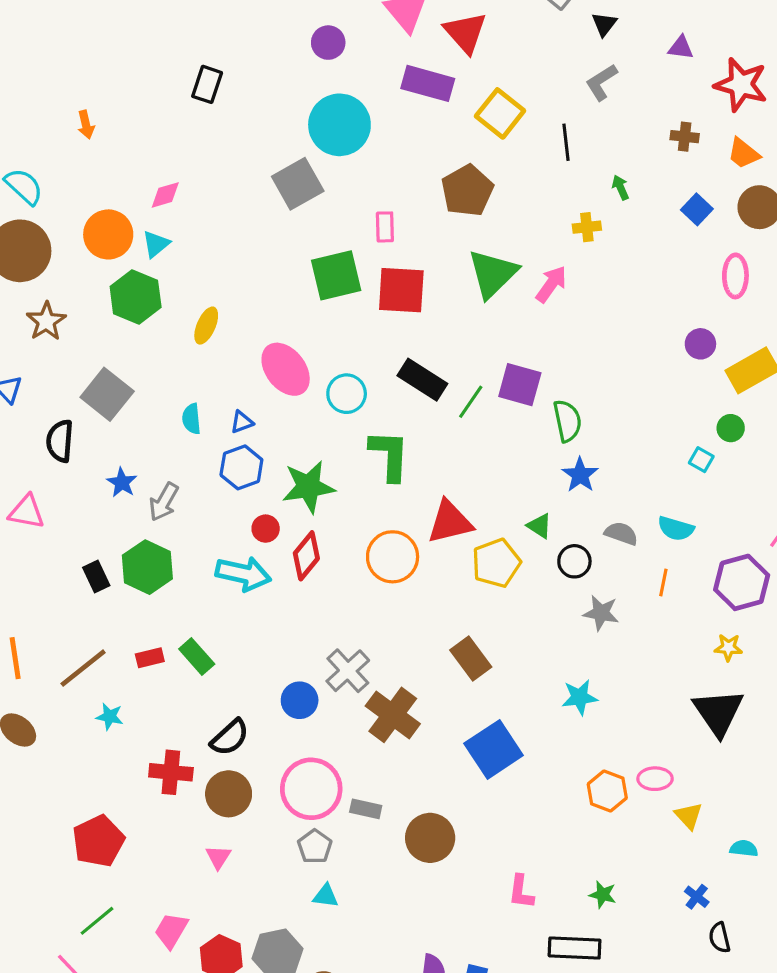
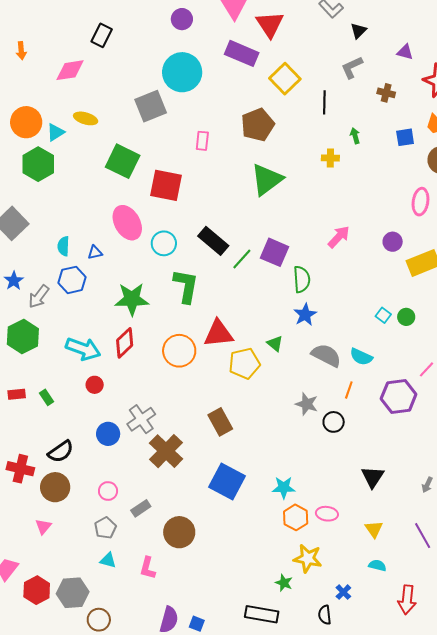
brown cross: (685, 137) -> (386, 93), moved
pink diamond: (165, 195) -> (70, 70), moved, size x1.4
blue square: (697, 209) -> (405, 137), moved, turned 30
green square: (336, 275) -> (123, 161), moved, turned 32
pink arrow: (551, 284) -> (339, 237), moved
red square: (401, 290) -> (166, 185), moved
yellow ellipse: (206, 326) -> (86, 118), moved, turned 75
green circle: (731, 428) -> (406, 317), moved
blue hexagon: (241, 467) -> (72, 280), moved
red circle: (266, 529) -> (95, 385), moved
gray semicircle: (621, 533) -> (326, 355), size x1.4
black circle: (574, 561) -> (334, 422), moved
yellow star: (728, 647) -> (308, 558), moved, size x1.6
green rectangle: (197, 656) -> (47, 397), size x0.7
cyan star: (580, 697) -> (284, 488), moved
black triangle: (718, 712) -> (373, 477), size x0.7
blue square: (494, 749) -> (227, 481), turned -36
pink circle: (311, 789) -> (108, 491), size x0.5
gray rectangle: (366, 809) -> (141, 508), turned -54
yellow triangle: (689, 816) -> (374, 529), moved
pink L-shape: (521, 892) -> (148, 568), moved
black semicircle: (720, 938) -> (325, 615), moved

